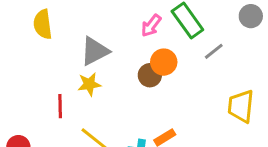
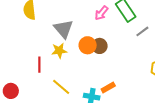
gray triangle: (95, 51) -> (63, 29), turned -45
orange circle: (164, 62) -> (88, 45), moved

